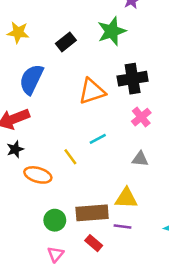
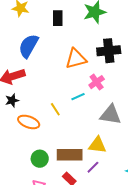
black rectangle: (66, 42) -> (58, 18), turned -56
pink cross: (141, 117) -> (97, 82), moved
gray triangle: (140, 159) -> (110, 115), size x1.6
purple line: (122, 226) -> (93, 167), turned -56

